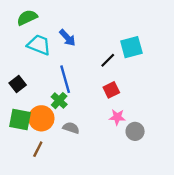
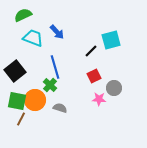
black square: (18, 84) -> (15, 71), size x1.5
gray circle: (135, 131) -> (114, 88), moved
brown line: (38, 149) -> (21, 119), moved

